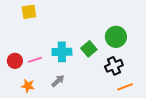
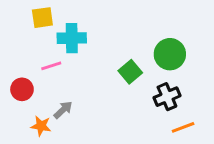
cyan cross: (62, 52) -> (72, 38), moved
pink line: (35, 60) -> (51, 66), moved
gray arrow: (58, 81) -> (63, 110), moved

